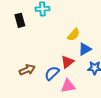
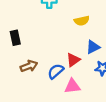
black rectangle: (20, 20) -> (15, 38), moved
yellow semicircle: (74, 35) -> (82, 21), moved, turned 32

